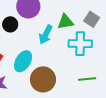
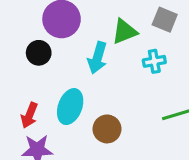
cyan cross: (80, 44) -> (154, 61), size x0.6
brown circle: (43, 79) -> (107, 129), size x0.7

